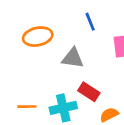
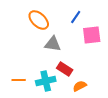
blue line: (90, 22) -> (76, 17), moved, turned 56
orange ellipse: (38, 37) -> (39, 20), moved, turned 55

